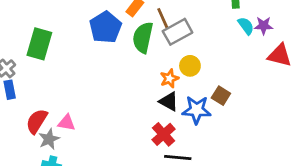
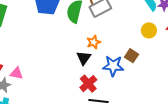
yellow circle: (190, 66) -> (149, 30), moved
black triangle: (169, 102) -> (84, 58), moved, turned 35

